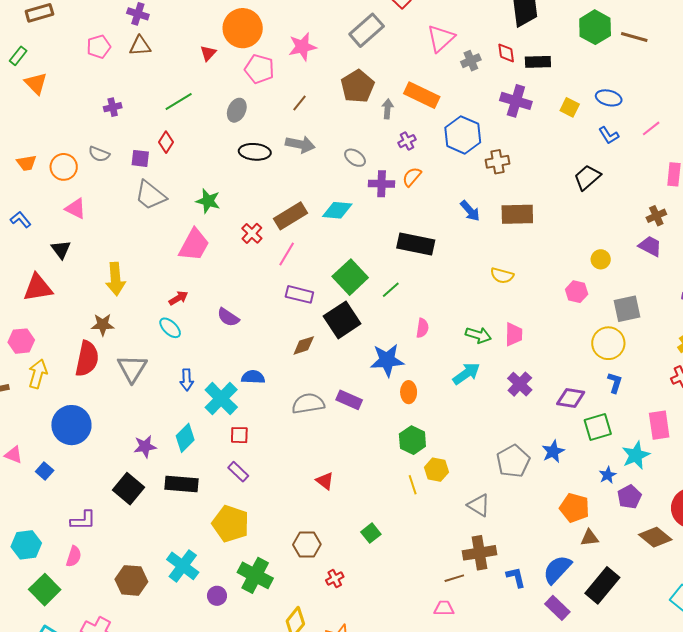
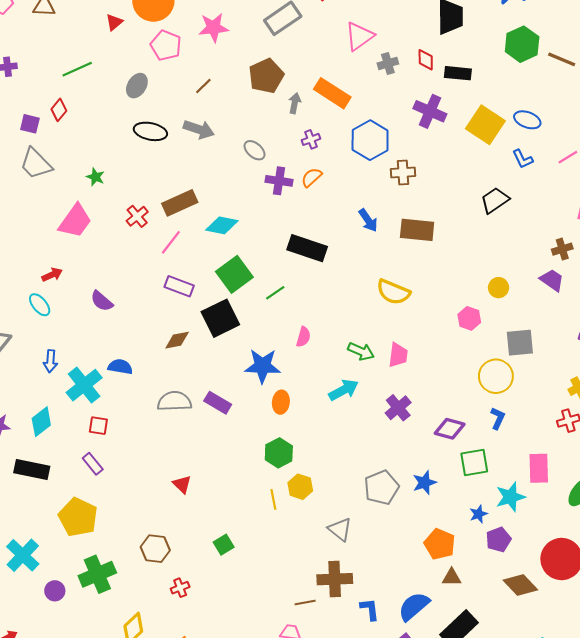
yellow square: (570, 107) -> (485, 125), size x1.8
green star: (208, 201) -> (95, 177), size x0.7
cyan diamond: (337, 210) -> (222, 225), moved
yellow semicircle: (502, 276) -> (393, 292), size x1.4
green cross: (255, 575) -> (97, 574), turned 32

